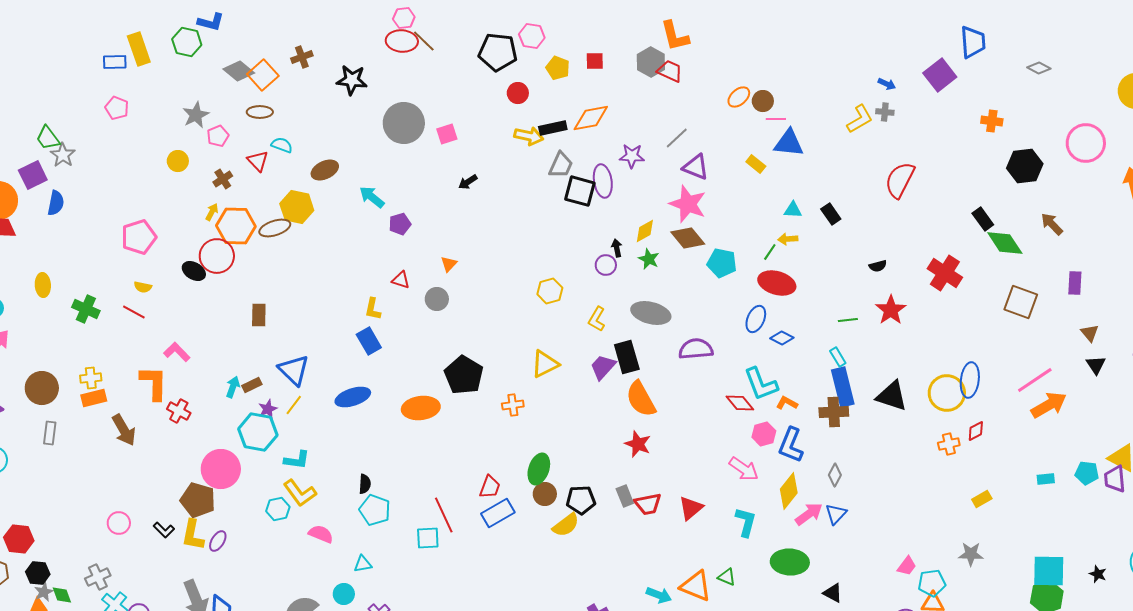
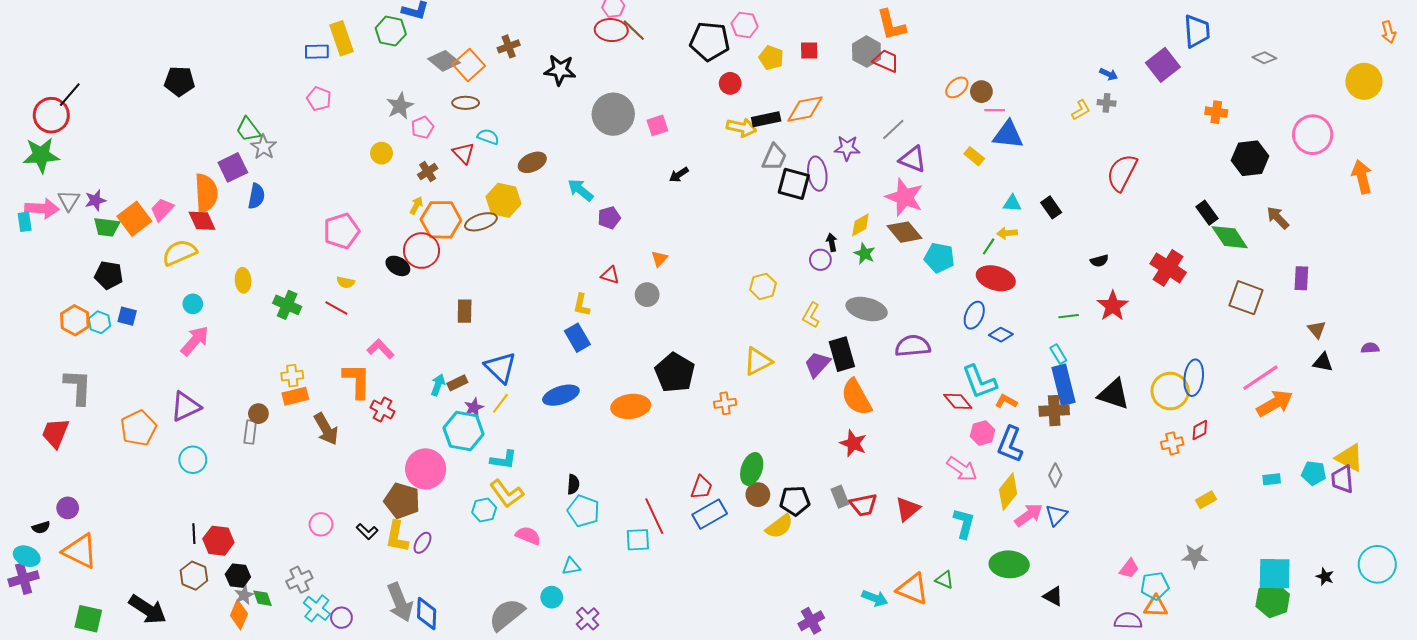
yellow L-shape: (860, 119) -> (1081, 110), size x0.7
black triangle: (1096, 365) -> (1323, 362), turned -45
brown circle: (42, 388) -> (258, 414), moved, size x0.6

